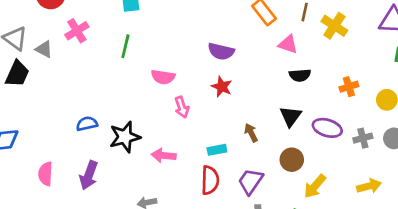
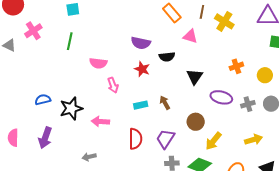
black semicircle: (300, 75) -> (167, 57), moved
black triangle: (291, 116) -> (195, 77), moved
cyan rectangle: (217, 150) -> (141, 105), moved

